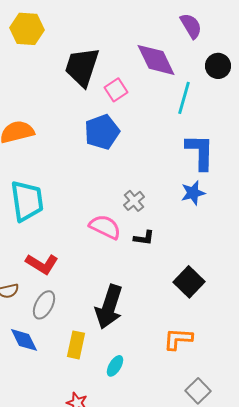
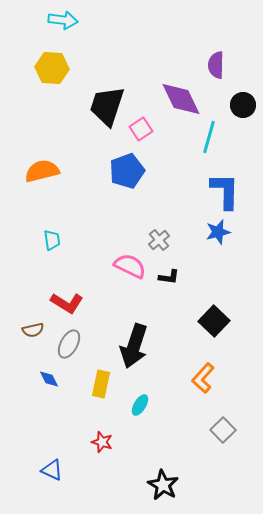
purple semicircle: (191, 26) -> (216, 65), turned -148
cyan trapezoid: (27, 201) -> (52, 240), size x0.5
orange L-shape: (178, 339) -> (203, 378), turned -52
blue diamond: (24, 340) -> (49, 379), size x0.7

